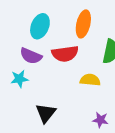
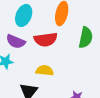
yellow semicircle: (90, 80) -> (45, 70), moved

